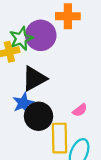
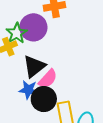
blue star: (23, 103) -> (28, 90), turned -30
pink semicircle: (80, 110) -> (48, 79), moved, size x1.5

